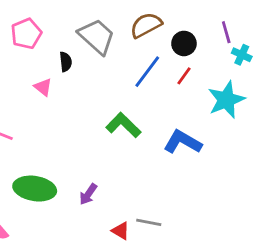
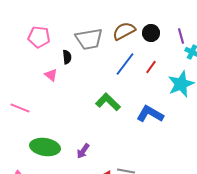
pink pentagon: (26, 34) -> (39, 37), turned 30
gray trapezoid: (97, 36) -> (89, 39), turned 128
black circle: (184, 43) -> (151, 33), moved

